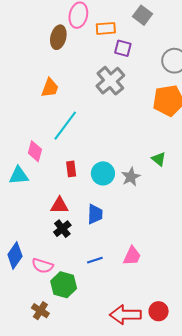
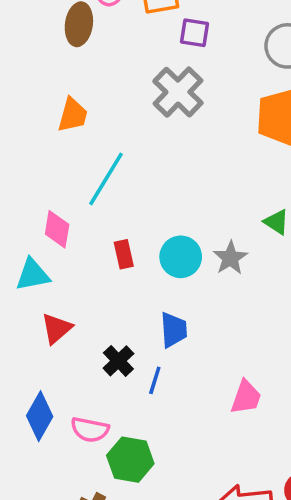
red triangle: (59, 205) -> (57, 328), moved, turned -36
blue line: (95, 260) -> (155, 380), moved, turned -49

